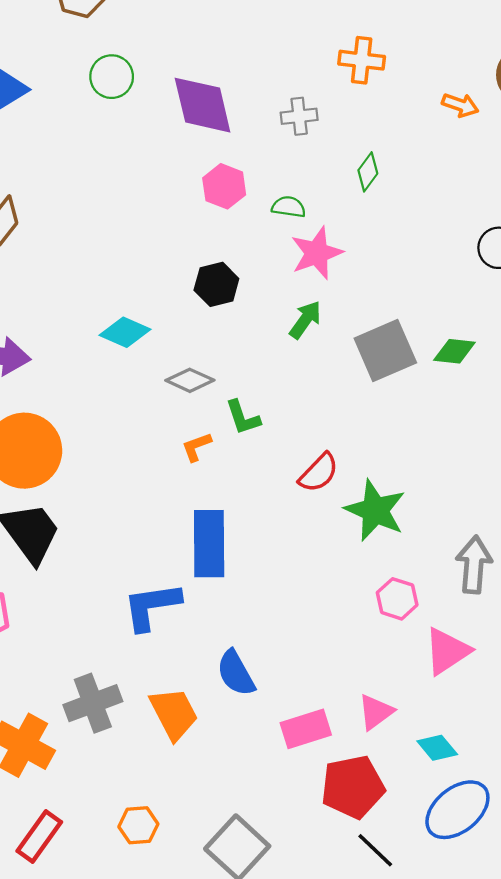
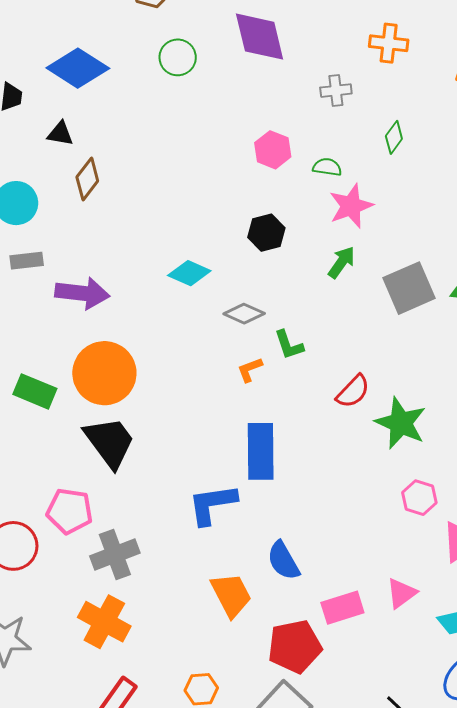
purple diamond: (203, 105) -> (260, 37), moved
gray cross: (93, 703) -> (115, 555), moved
red pentagon: (353, 787) -> (295, 646), moved

